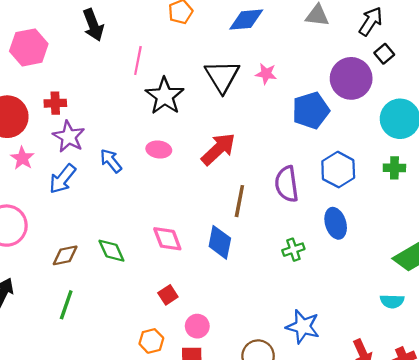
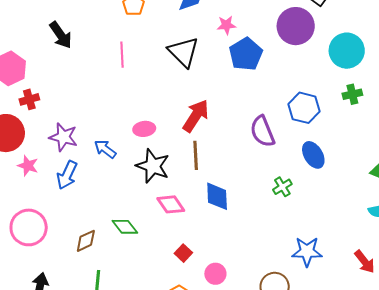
pink line: (138, 60) -> (122, 55), moved
pink star: (266, 74) -> (226, 25), moved
black star: (165, 96) -> (153, 166), moved
red cross: (55, 103) -> (29, 99), moved
blue pentagon: (311, 110) -> (246, 54), moved
brown line: (239, 201) -> (196, 155), moved

